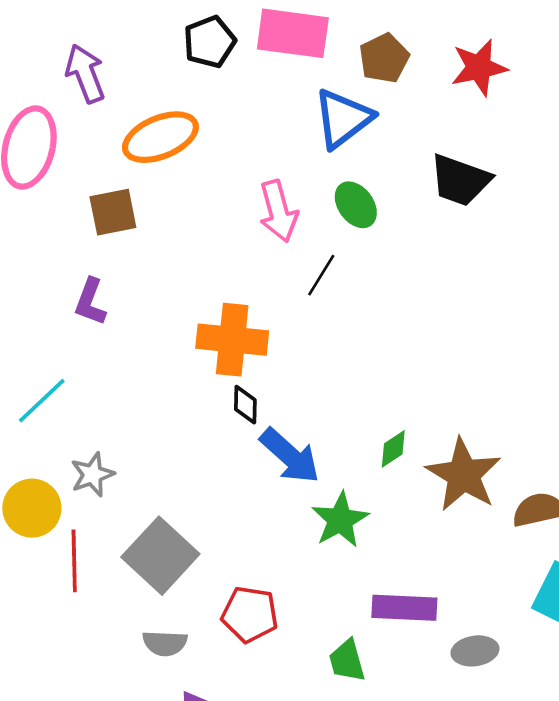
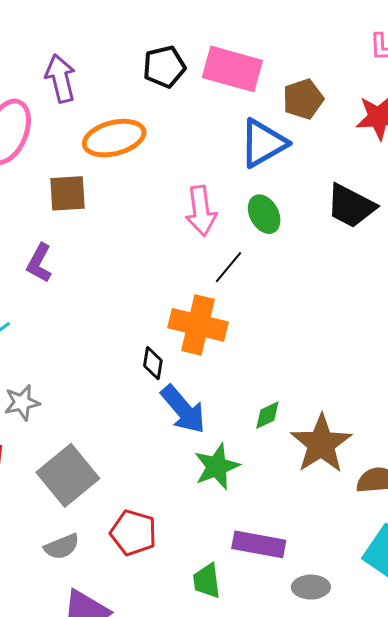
orange cross: (232, 340) -> (198, 325), moved
gray semicircle: (165, 643) -> (62, 547), turned -33

